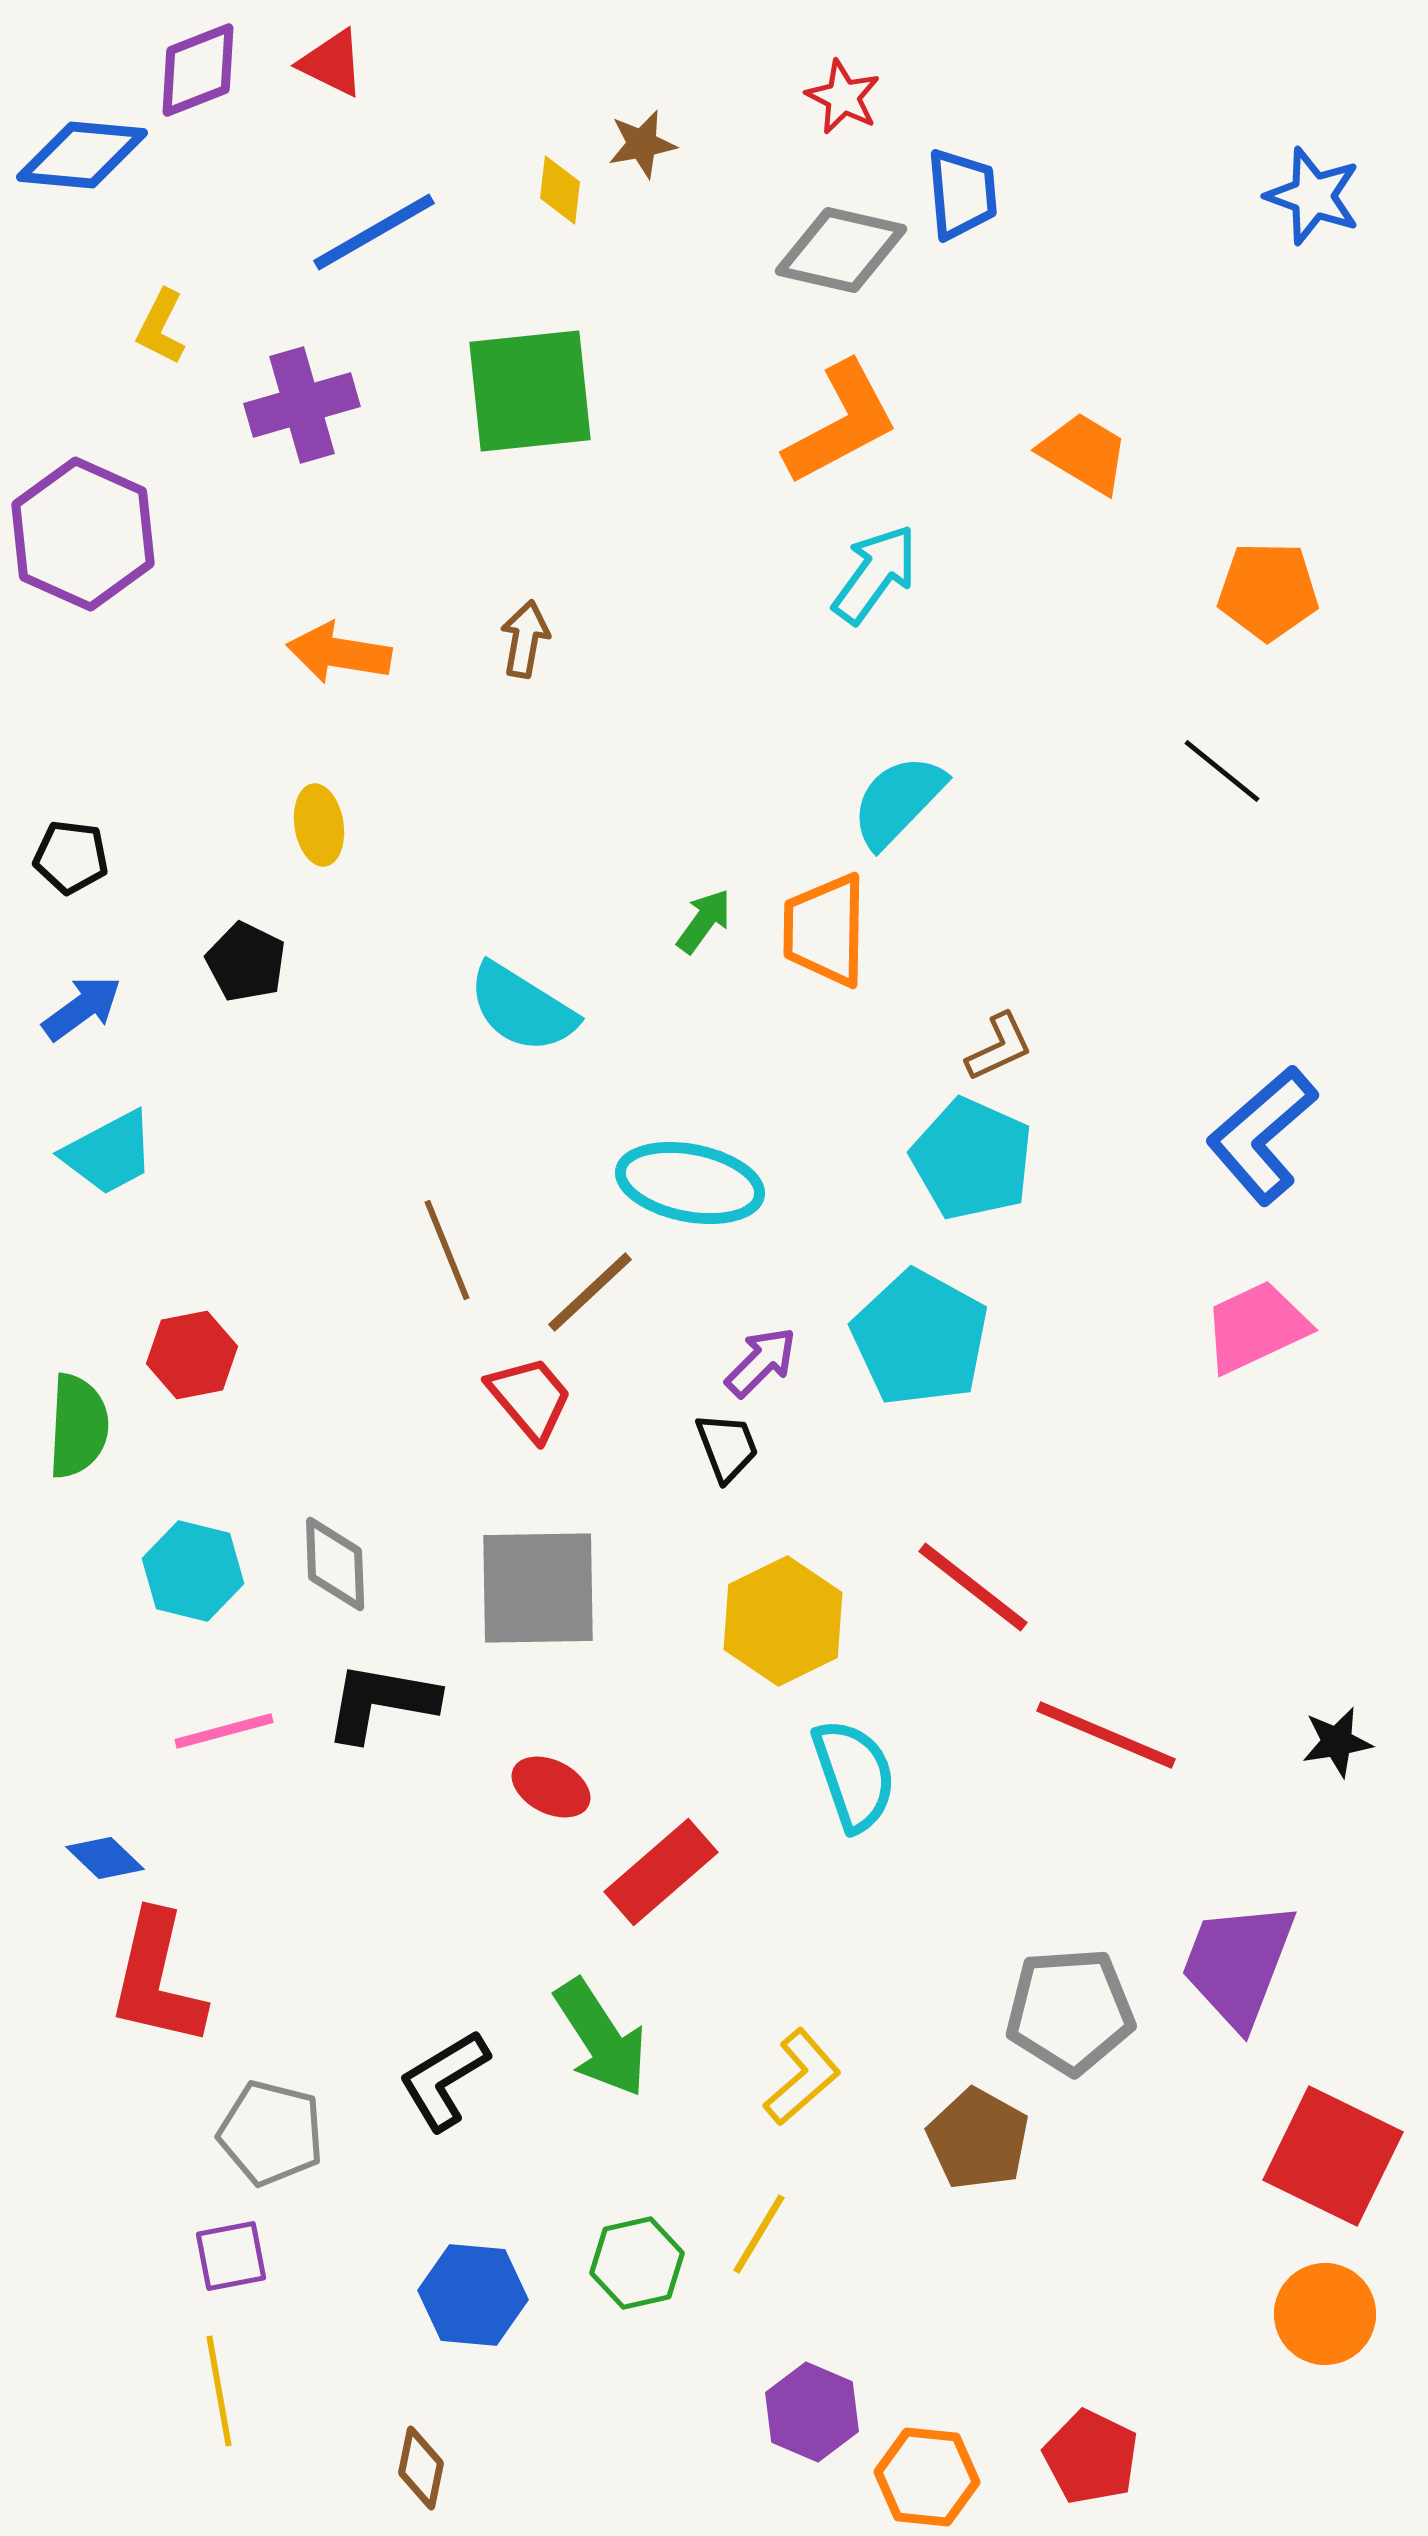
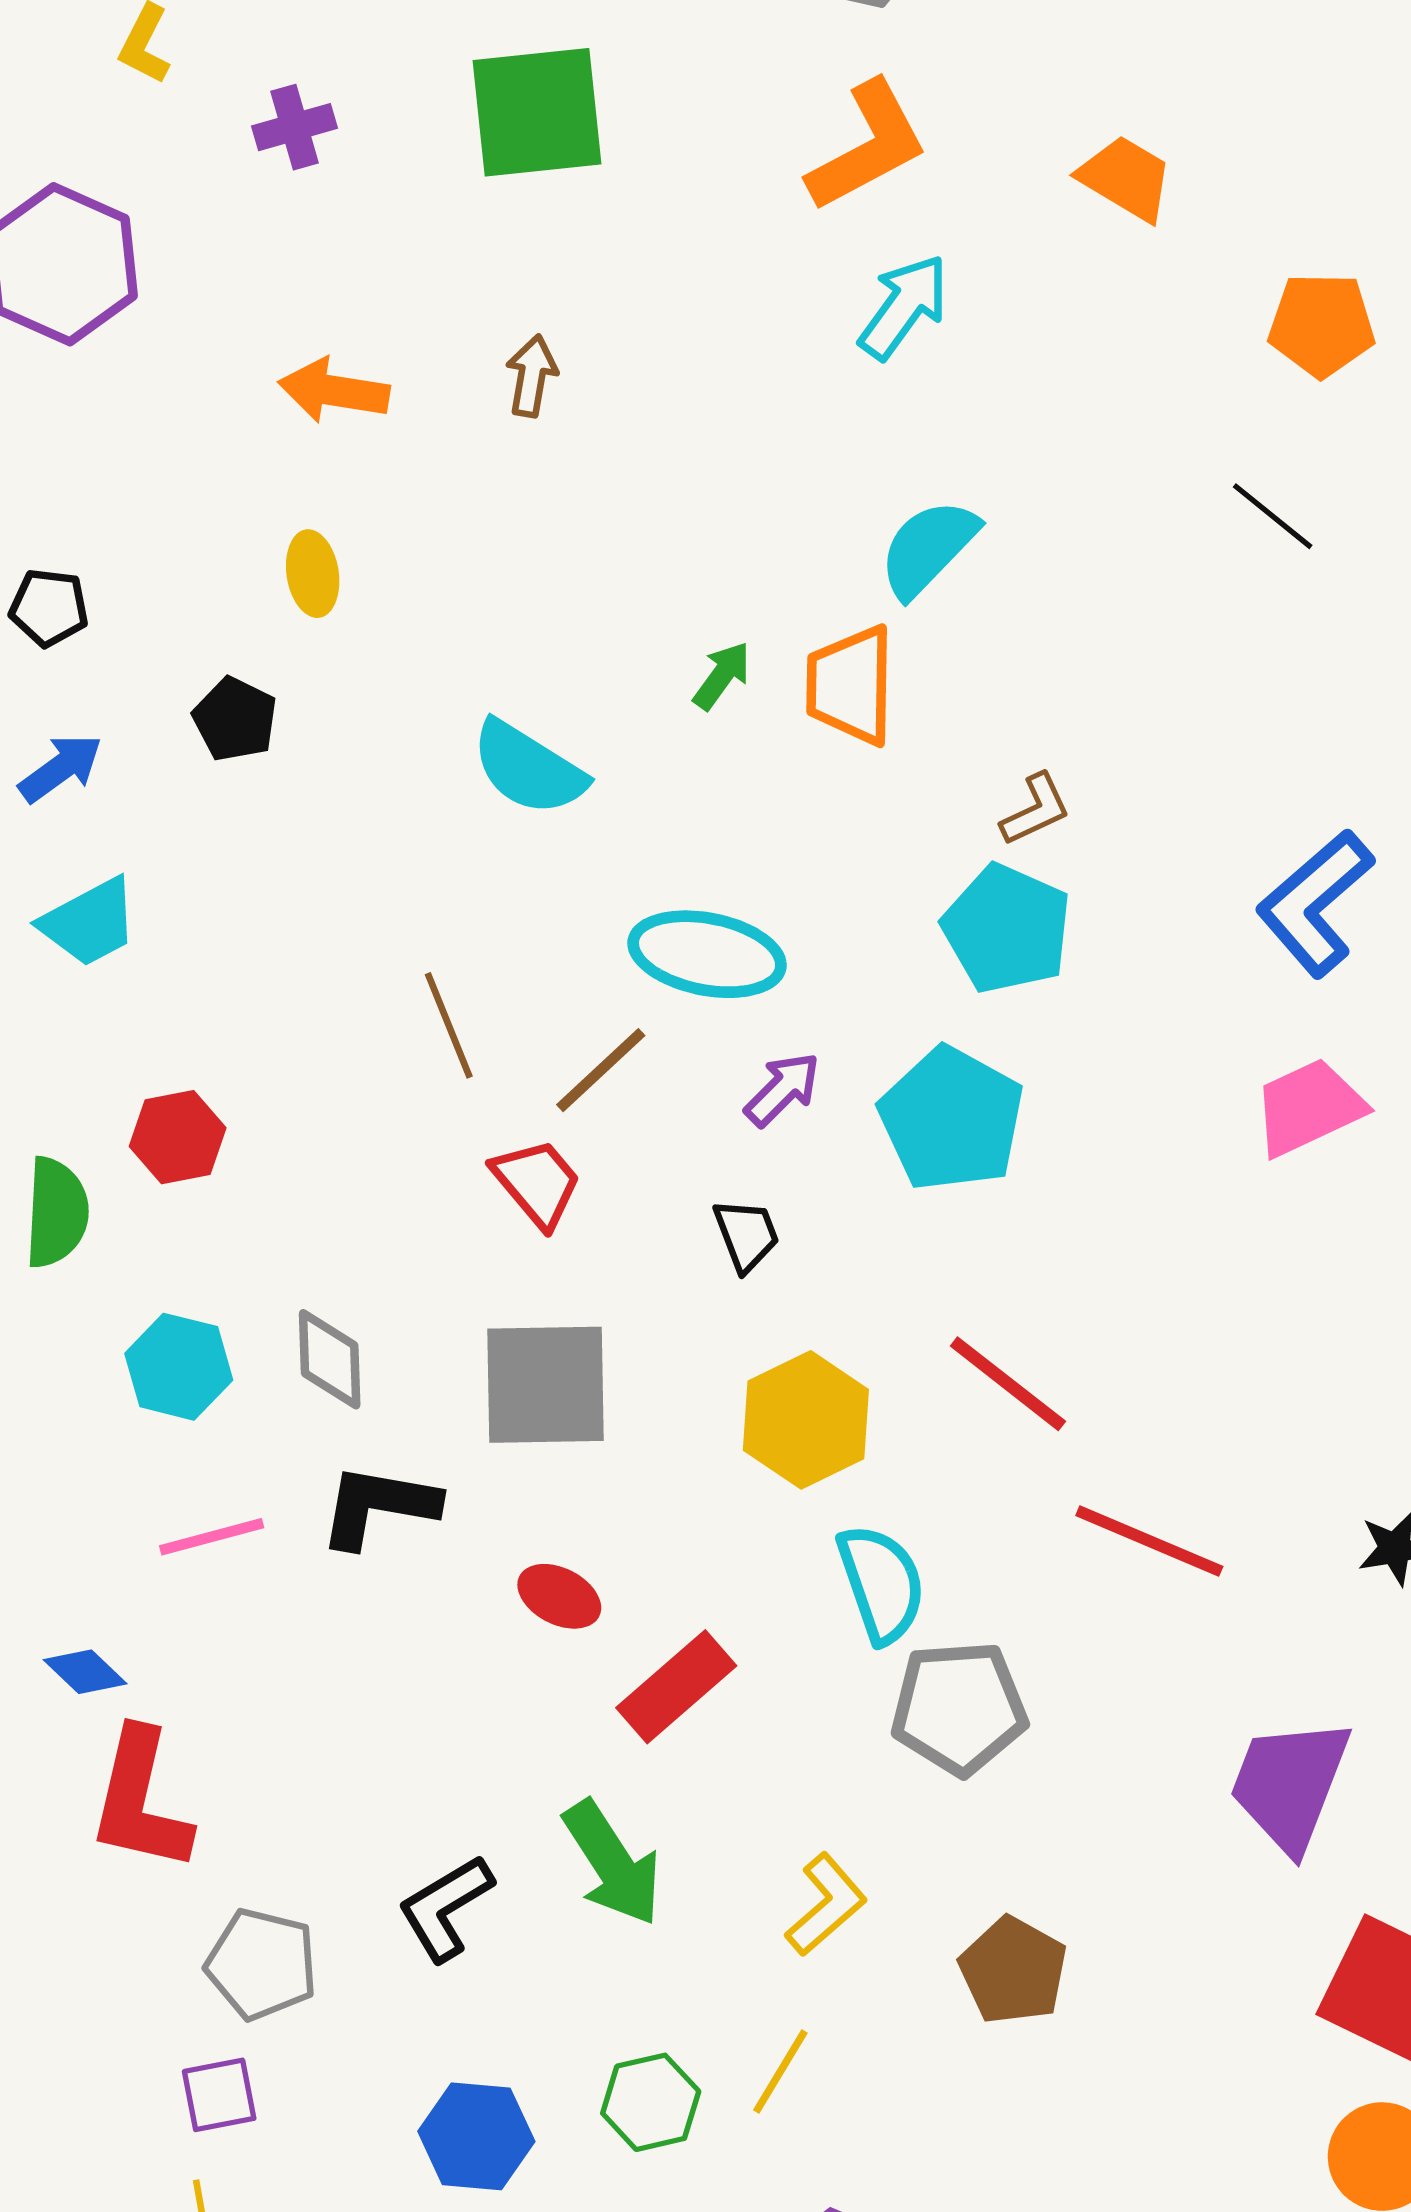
purple cross: (302, 405) -> (295, 127), size x0.7
purple arrow: (761, 1362) -> (783, 1089), moved
gray pentagon: (1070, 2011) -> (959, 1708), moved

